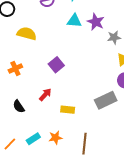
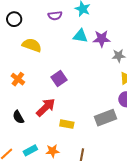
purple star: (96, 22) -> (102, 39), turned -30
orange cross: (15, 68) -> (18, 79), turned -32
red arrow: (45, 95) -> (46, 107), size x1.5

